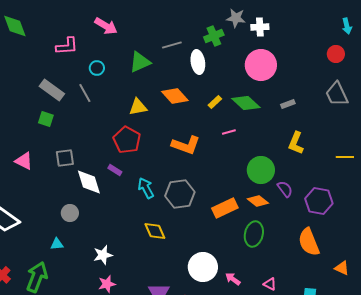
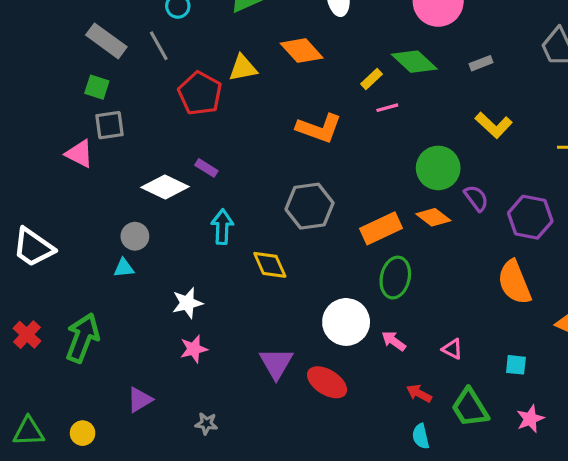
yellow rectangle: (215, 102) -> (371, 79), moved
red pentagon: (127, 140) -> (200, 93), moved
yellow L-shape: (296, 143) -> (494, 125), turned -70
gray square: (65, 158) -> (110, 125), moved
pink triangle: (24, 161) -> (79, 154), moved
white diamond: (89, 182) -> (165, 187), turned -48
cyan arrow: (146, 188) -> (222, 227), moved, turned 30
green ellipse: (254, 234) -> (395, 278), moved
cyan triangle: (57, 244) -> (124, 268), moved

